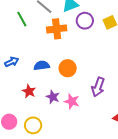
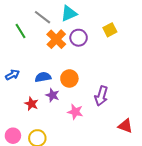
purple circle: (85, 21) -> (79, 38), moved
orange cross: (57, 29) -> (56, 39), turned -36
purple star: (53, 97) -> (53, 95), moved

